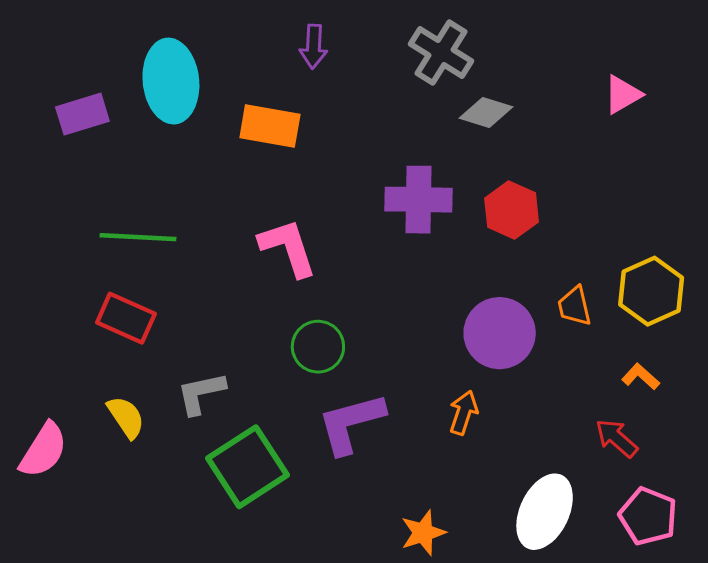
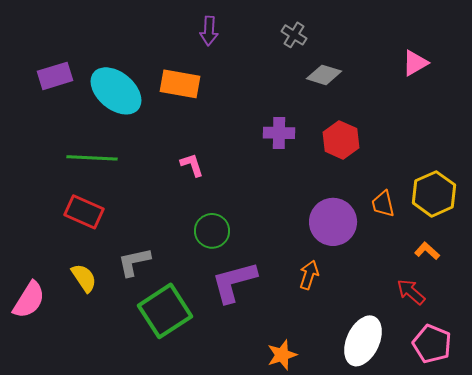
gray cross: (441, 53) -> (294, 35), size x0.6
cyan ellipse: (171, 81) -> (116, 91), moved, turned -44
purple cross: (419, 200) -> (279, 133), size x0.7
pink L-shape: (288, 248) -> (192, 165), size x0.6

